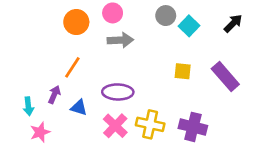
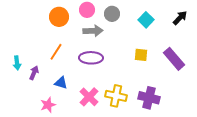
gray circle: (166, 16) -> (112, 14), moved
purple ellipse: (118, 92) -> (91, 58), moved
purple arrow: (54, 95) -> (34, 73), moved
cyan arrow: (28, 106) -> (17, 63), moved
pink star: (40, 132) -> (48, 105), moved

